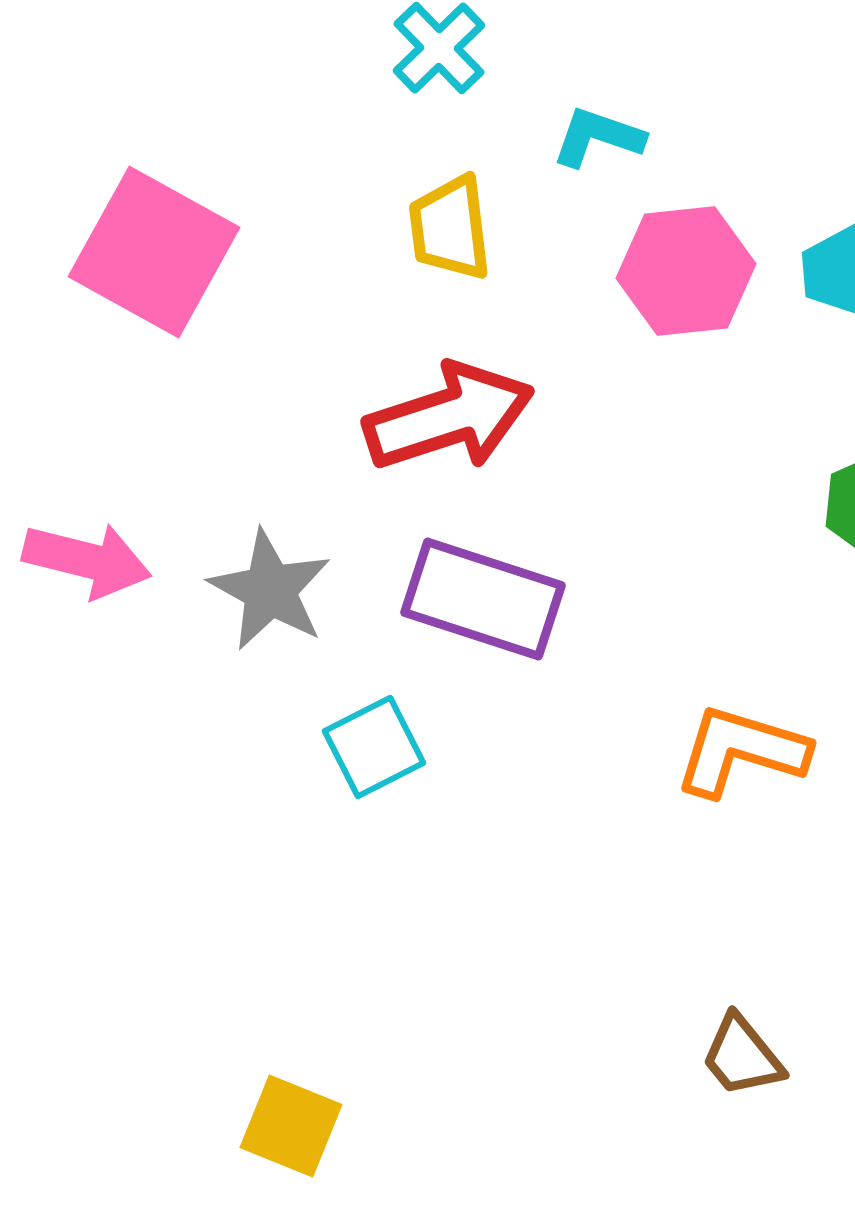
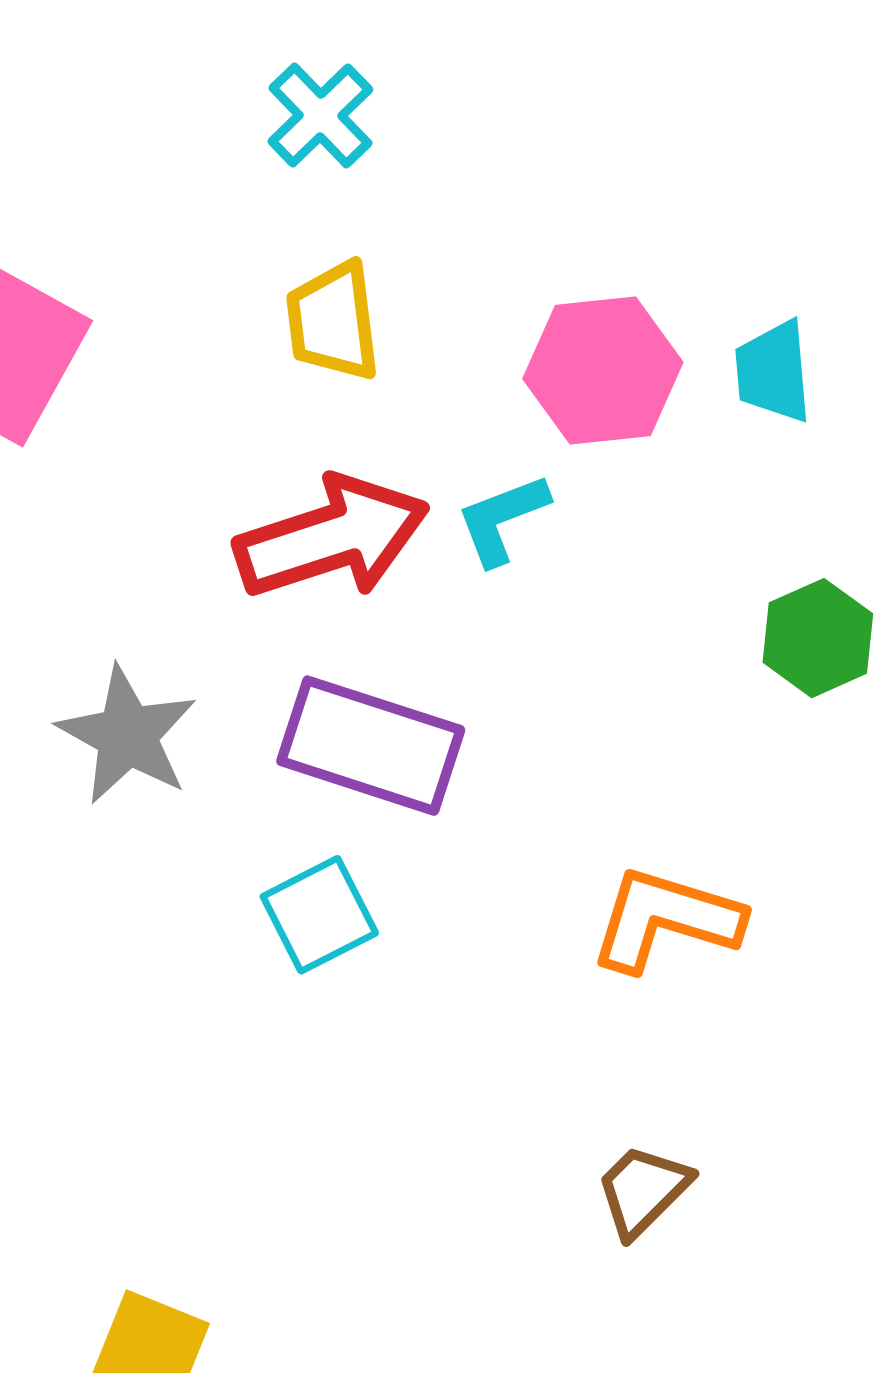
cyan L-shape: (598, 137) -> (502, 519), moved, turned -40
cyan square: (374, 747) -> (319, 915), moved
brown trapezoid: (742, 1056) -> (643, 1190), moved, turned 84

